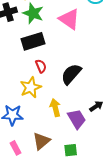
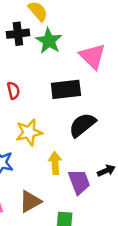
black rectangle: (33, 41) -> (66, 89), moved
red semicircle: (41, 66) -> (13, 90), moved

